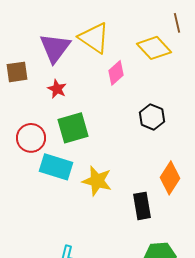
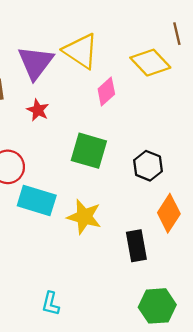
black hexagon: (152, 117) -> (148, 166), moved
green square: (73, 128) -> (89, 151), moved, turned 32

